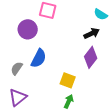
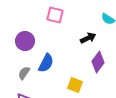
purple circle: (28, 29) -> (25, 41), moved
black arrow: (92, 33) -> (88, 38), moved

